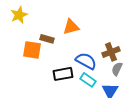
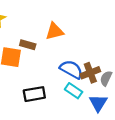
brown cross: (111, 52) -> (90, 73), moved
black rectangle: (63, 74) -> (34, 94), moved

